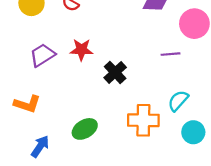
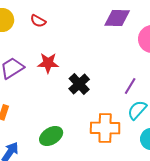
purple line: (171, 54) -> (130, 86), moved, turned -54

